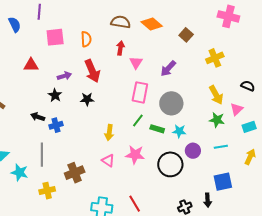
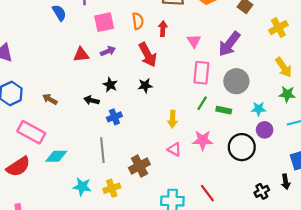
red arrow: (120, 48) -> (163, 29), moved
purple arrow: (168, 68) -> (229, 44), size x1.4
purple arrow: (64, 76) -> (108, 51), moved
black arrow: (38, 117) -> (91, 100), moved
cyan star: (179, 131) -> (259, 109), moved
cyan star: (20, 172) -> (82, 187), moved

